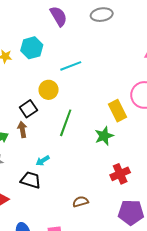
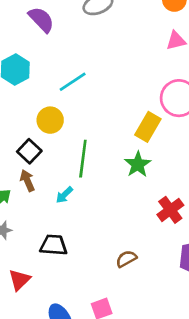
yellow rectangle: (117, 111) -> (148, 127), turned 70
cyan arrow: (43, 161) -> (64, 195), moved

